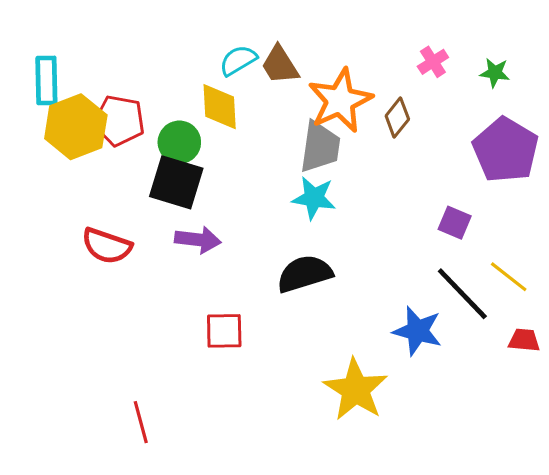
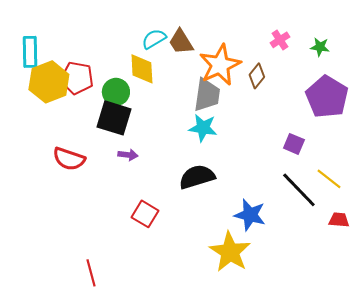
purple arrow: (198, 240) -> (128, 155), size x0.7
red square: (224, 331) -> (145, 214), turned 32
blue star: (417, 331) -> (250, 215), moved

